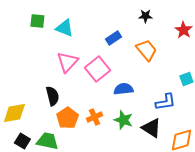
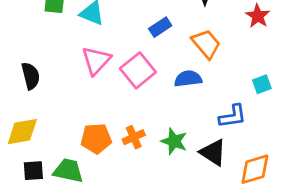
blue semicircle: (123, 89) -> (188, 79), moved
black semicircle: (52, 96) -> (31, 76), moved
orange pentagon: (67, 118) -> (96, 139), turned 30
black square: (22, 141) -> (33, 171), turned -35

